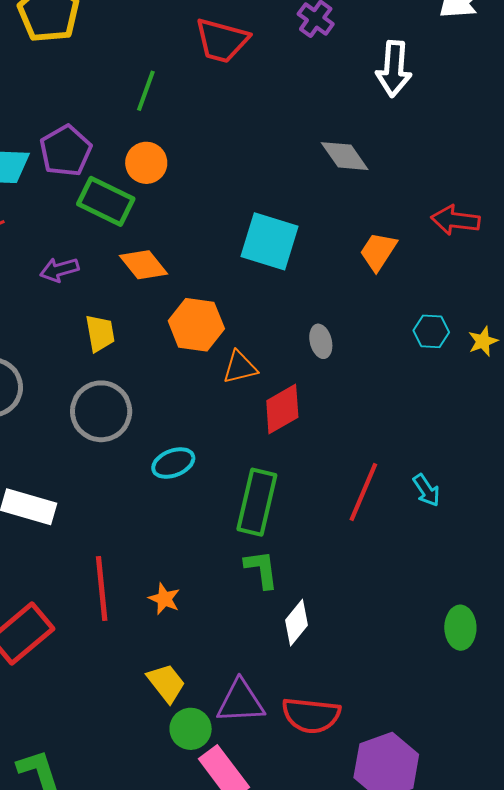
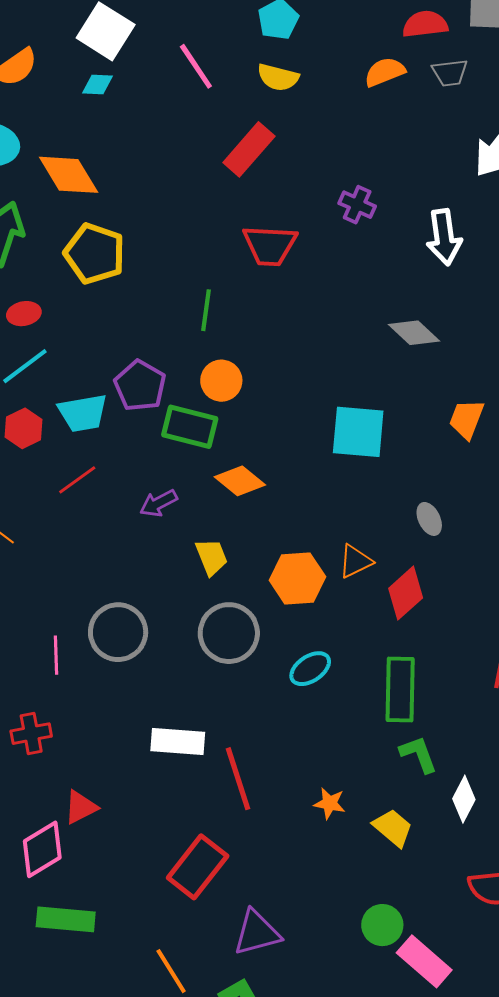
orange hexagon: (196, 325) -> (297, 578), moved
red line: (102, 588) -> (238, 779), moved
yellow trapezoid: (166, 683) -> (393, 828), moved
purple triangle: (241, 702) -> (257, 933), moved

